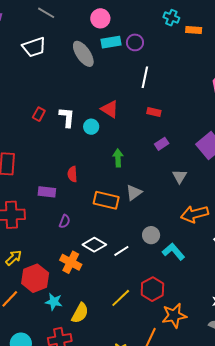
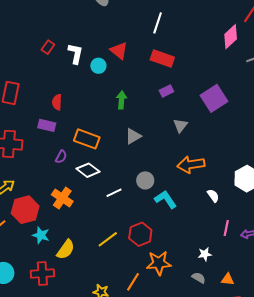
red rectangle: (154, 112) -> (162, 59), size x1.6
red semicircle: (72, 174) -> (57, 102), moved
orange rectangle: (106, 200) -> (87, 139), moved
white diamond: (94, 245) -> (88, 170), moved

